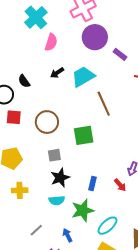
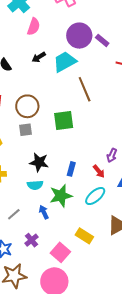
purple circle: (95, 37) -> (79, 36), moved
gray square: (54, 155) -> (25, 130), moved
black star: (60, 178) -> (39, 162), turned 30
cyan ellipse: (107, 226) -> (95, 196), moved
blue arrow: (67, 235) -> (44, 212), moved

